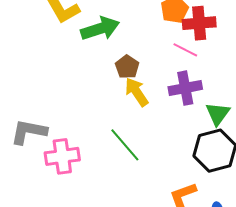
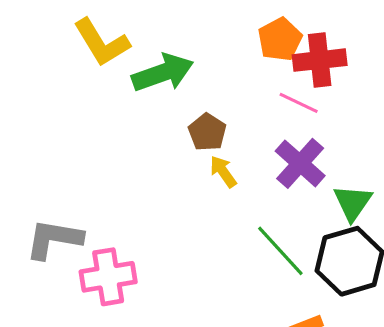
purple cross: (185, 88) -> (300, 163), turned -36
yellow arrow: (137, 92) -> (223, 172), size x0.7
green line: (125, 145) -> (280, 251), moved

